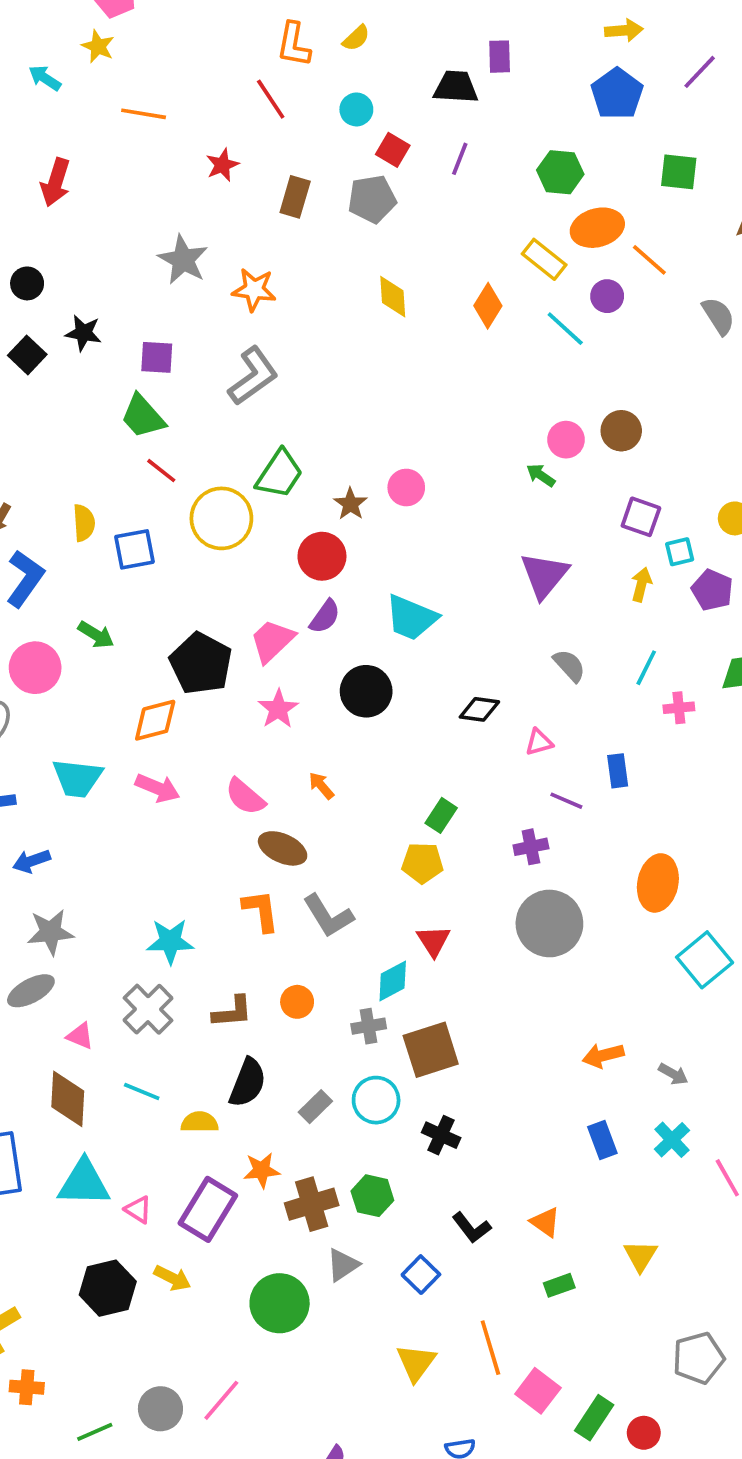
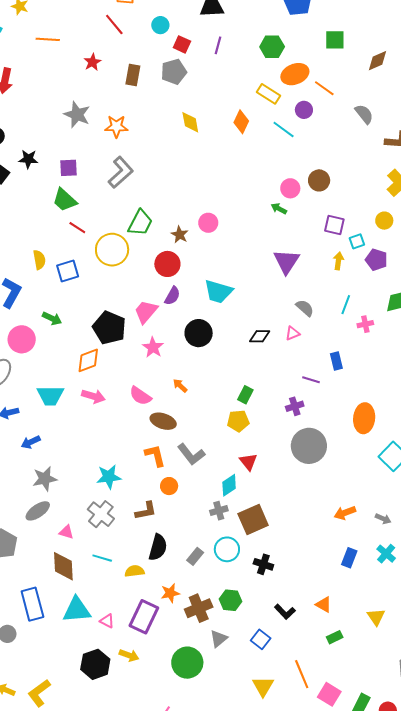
pink triangle: (539, 742) -> (293, 333), moved
orange circle: (297, 1002) -> (169, 486), moved
blue rectangle: (602, 1140) -> (349, 558), turned 48

